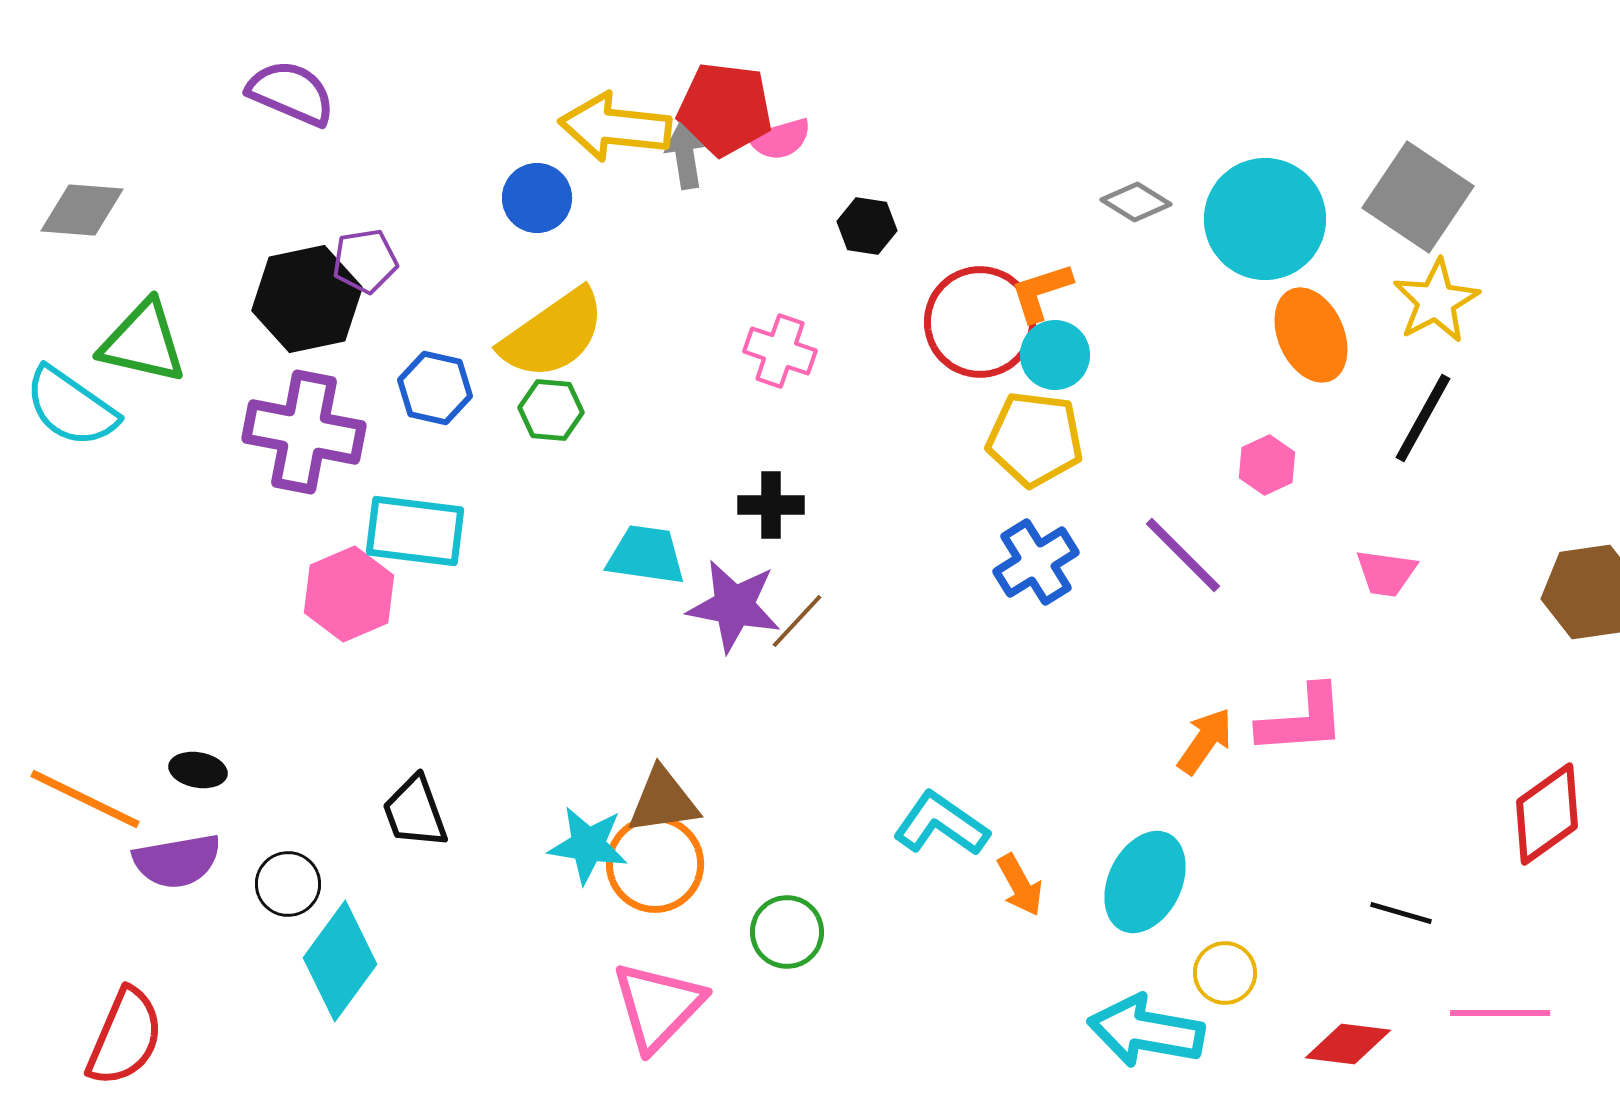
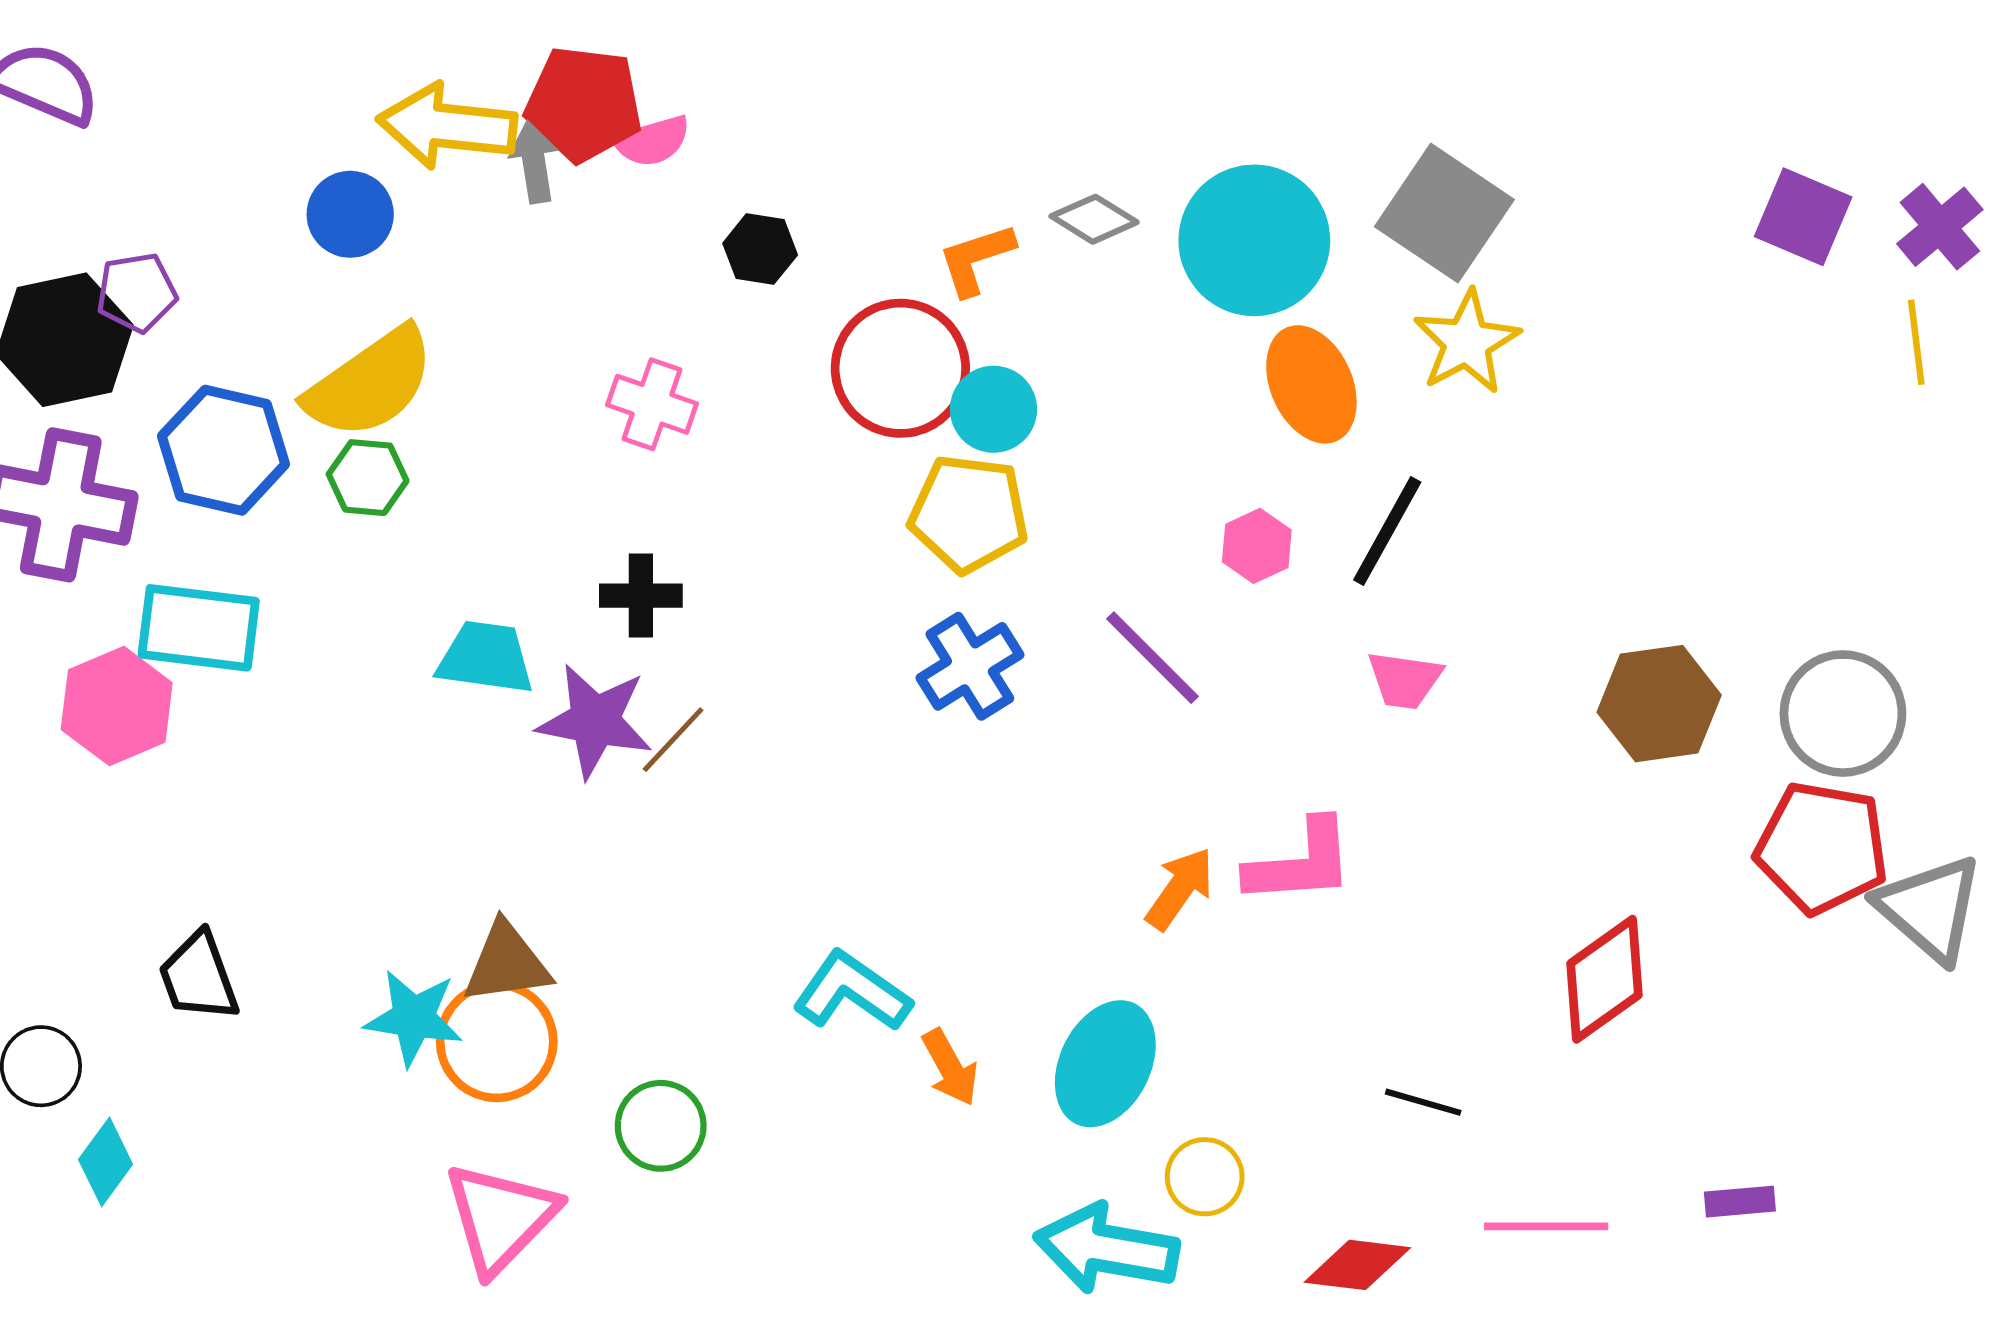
orange L-shape: (1041, 292) -> (976, 259), moved
blue hexagon: (435, 388) -> (224, 450), size x1.4
black line: (1423, 418) -> (1387, 531), moved
cyan diamond: (340, 961) -> (106, 1162), size x0.6

